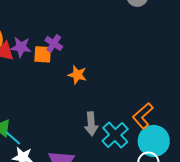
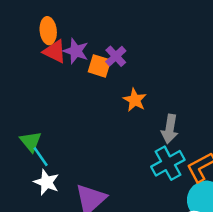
gray arrow: (91, 124) -> (170, 129), moved
cyan cross: (115, 135) -> (168, 163), moved

